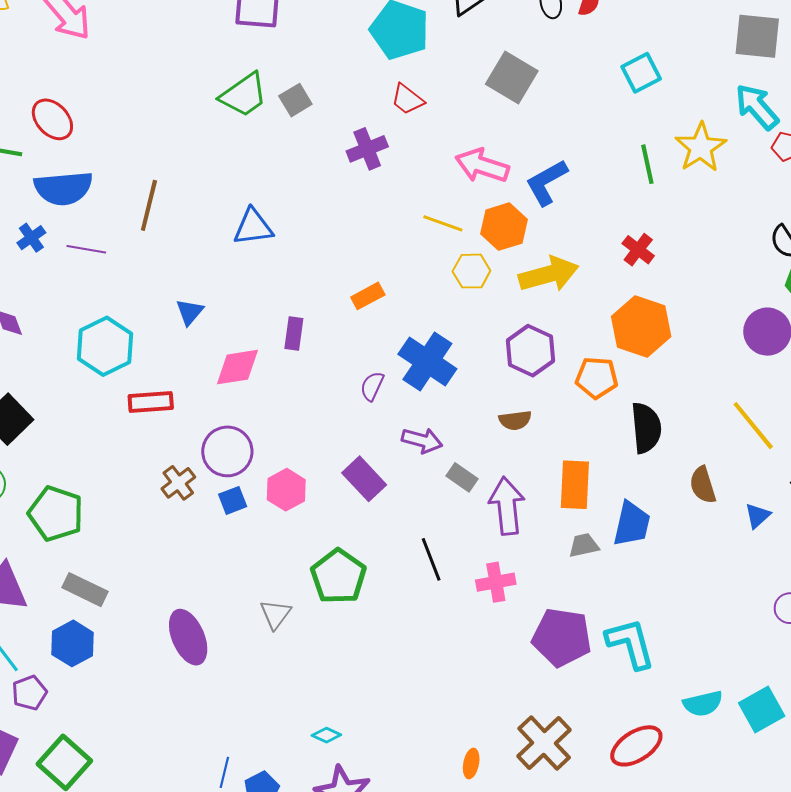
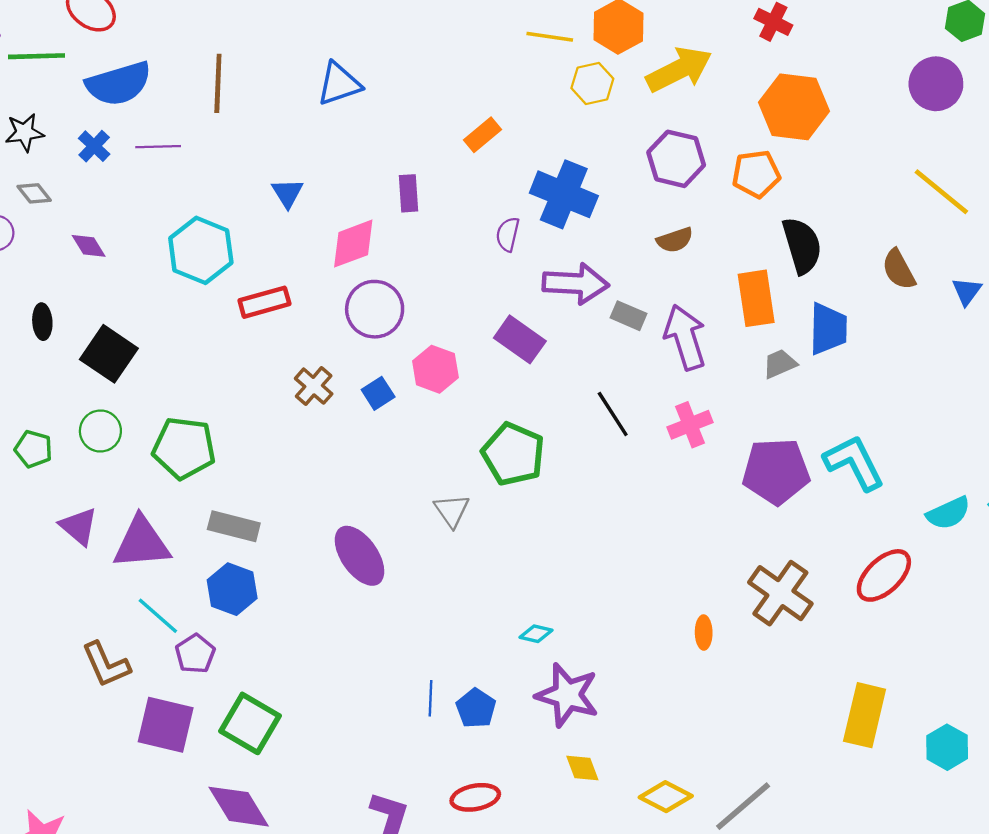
black semicircle: (646, 428) -> (802, 245), moved
purple arrow: (422, 440) -> (576, 283), size x1.4
purple circle: (227, 451) -> (375, 309), moved

